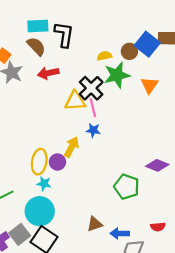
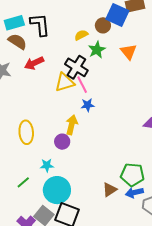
green star: (117, 75) -> (97, 50), size x0.7
yellow ellipse: (39, 162) -> (26, 132), moved
cyan star: (44, 184) -> (47, 165), moved
green pentagon: (127, 187) -> (132, 175), moved

